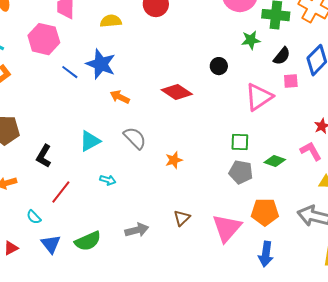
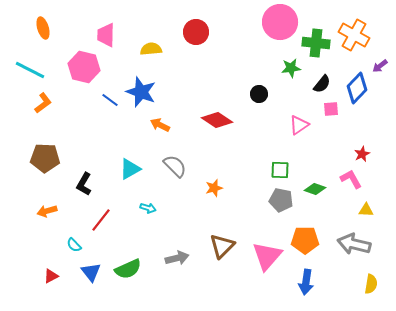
pink triangle: (259, 97) -> (299, 125), size x0.7
brown triangle: (182, 218) -> (222, 246), size x1.5

